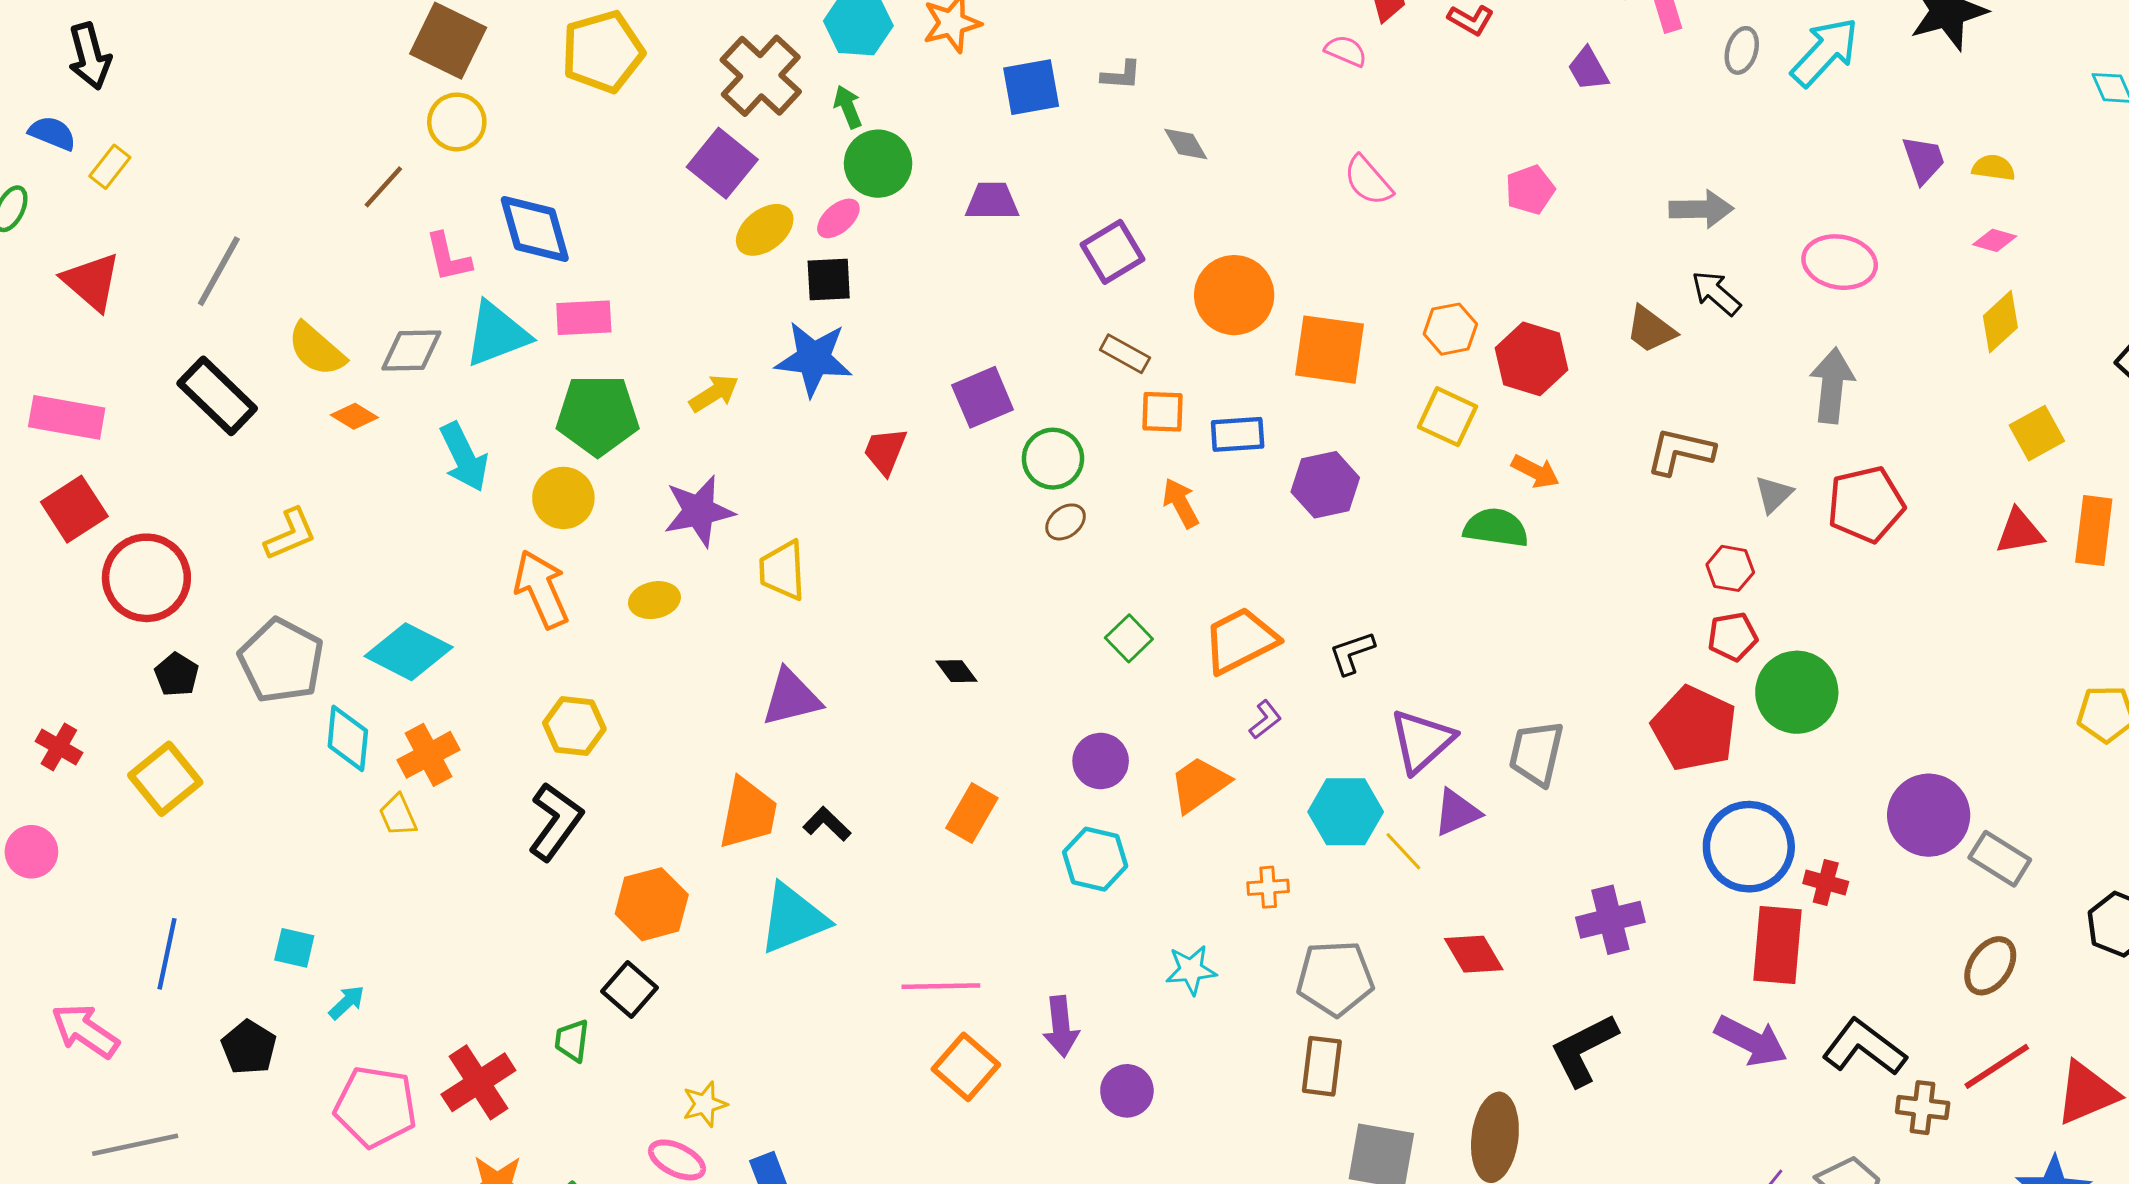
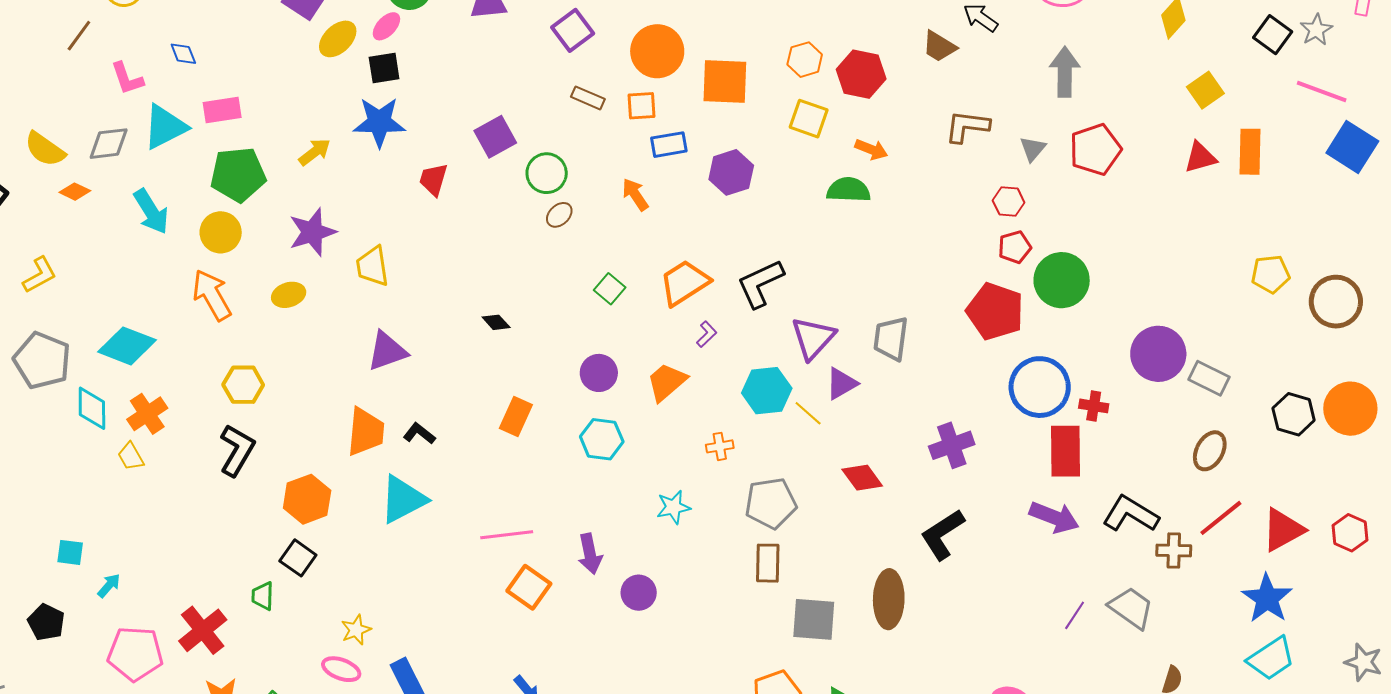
blue diamond: (535, 229) -> (183, 54), size x0.5
orange square: (1163, 412) -> (641, 106), moved
black L-shape: (1352, 653) -> (760, 284), size x1.6

